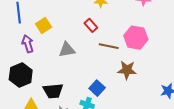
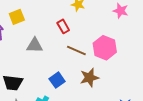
brown star: (127, 70) -> (89, 78), turned -30
blue square: (97, 88) -> (57, 80), moved

